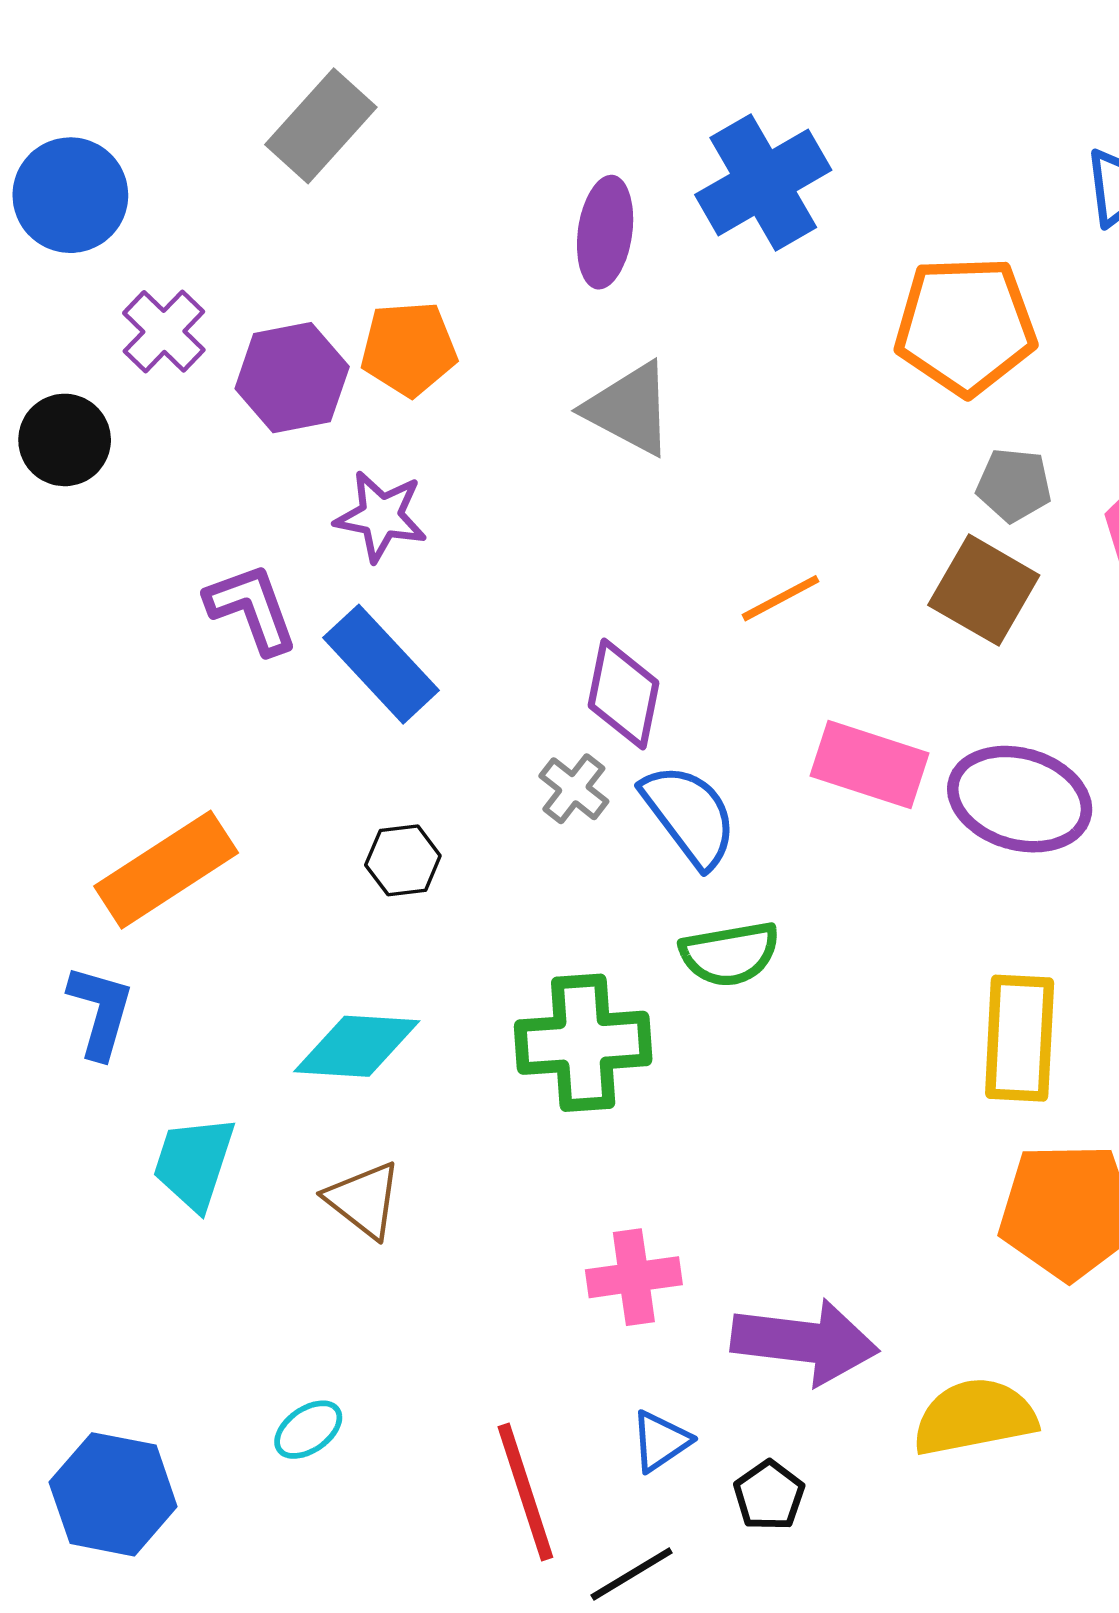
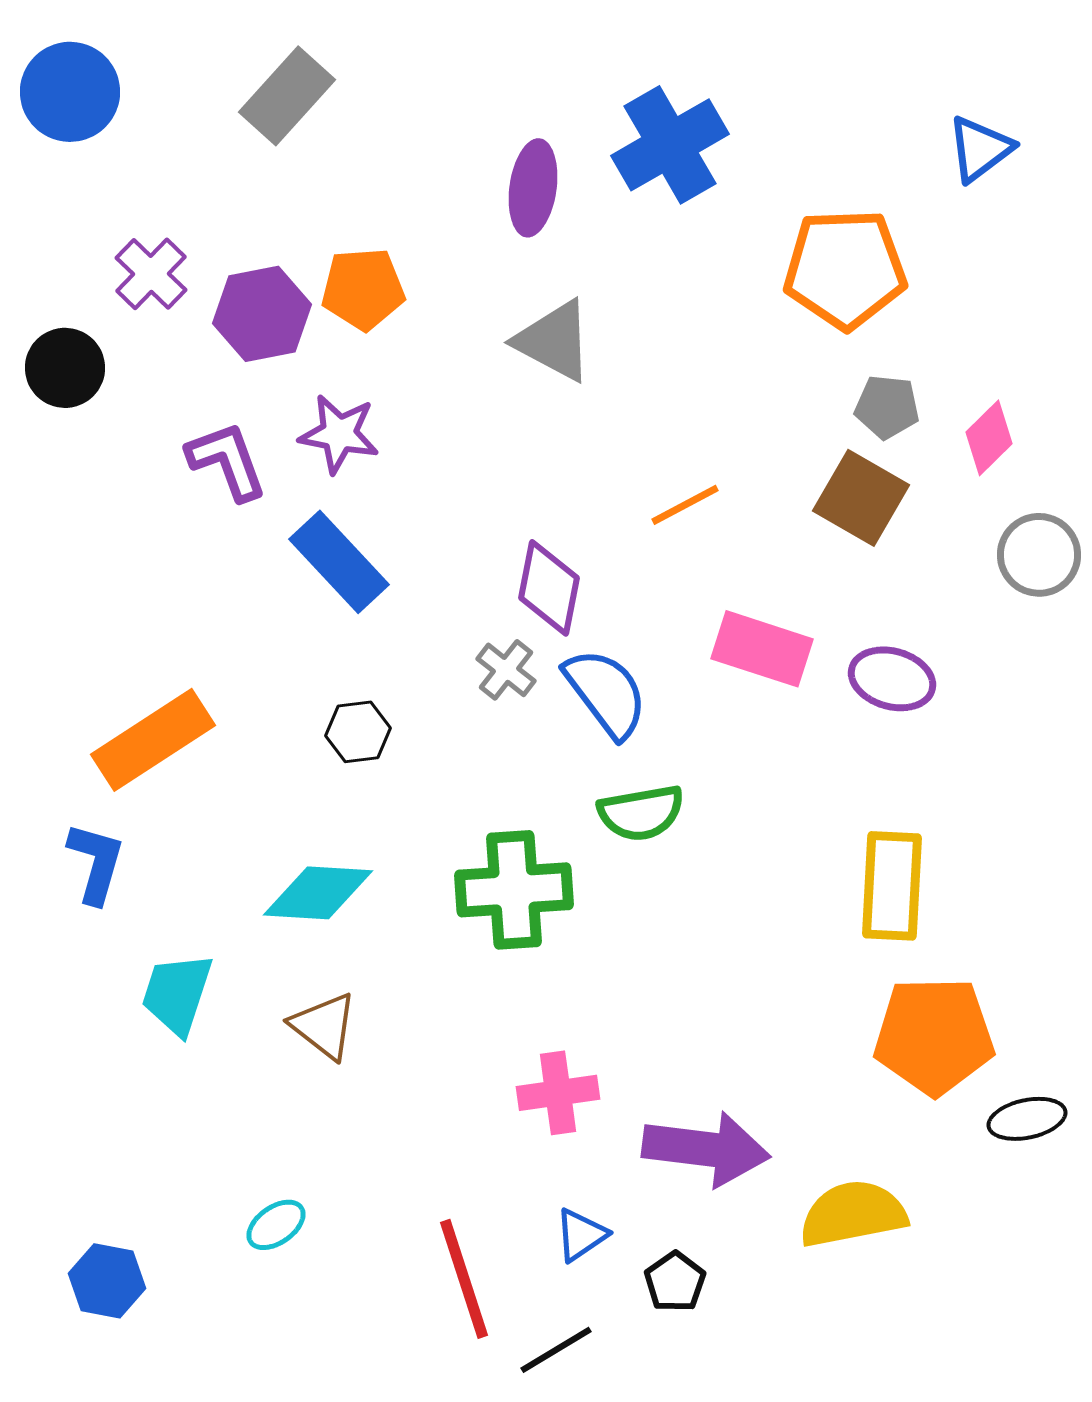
blue circle: (70, 195) -> (70, 92), moved
purple L-shape: (252, 609) -> (227, 461), moved
purple ellipse: (1020, 799) -> (892, 679), size x0.7
blue hexagon: (113, 1494) -> (107, 1281), size x0.7

